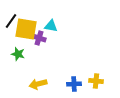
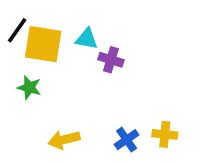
purple cross: (39, 38) -> (111, 60), moved
blue cross: (74, 84) -> (127, 140), turned -32

